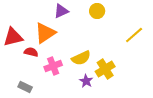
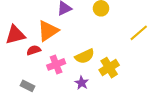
red semicircle: (31, 52) -> (34, 50), turned -32
purple star: (86, 81) -> (82, 83), moved

